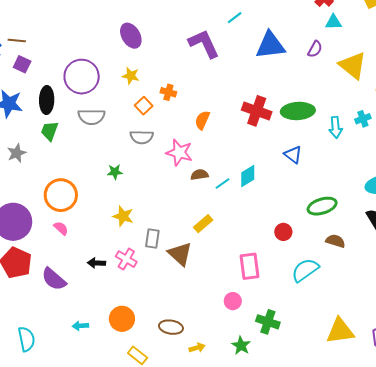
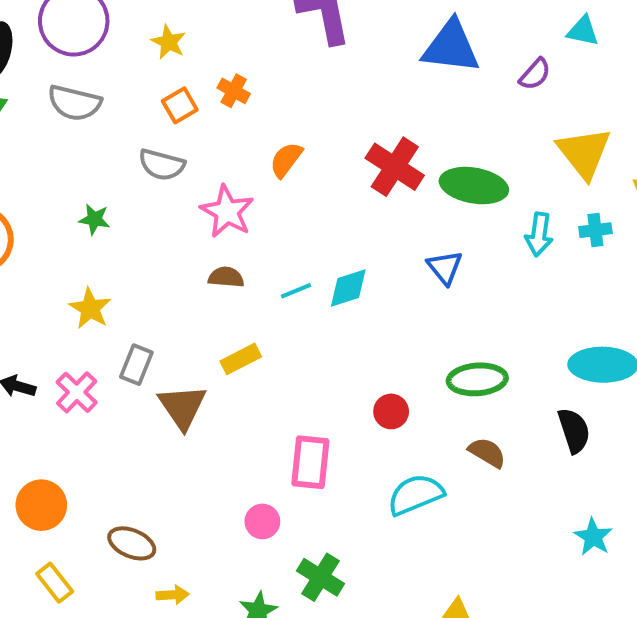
yellow triangle: (353, 65) -> (584, 153), moved
brown semicircle: (199, 175) -> (226, 277), moved

